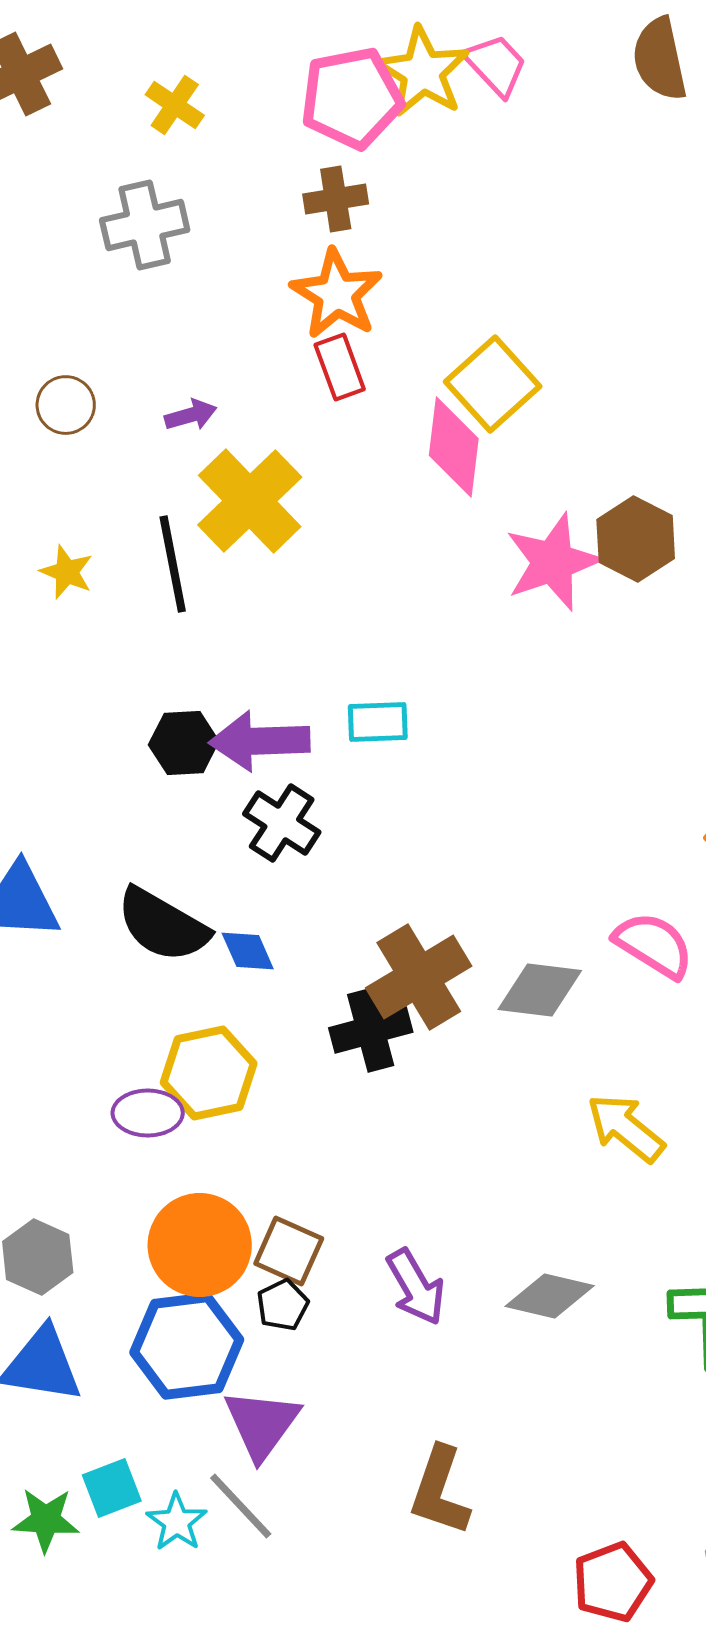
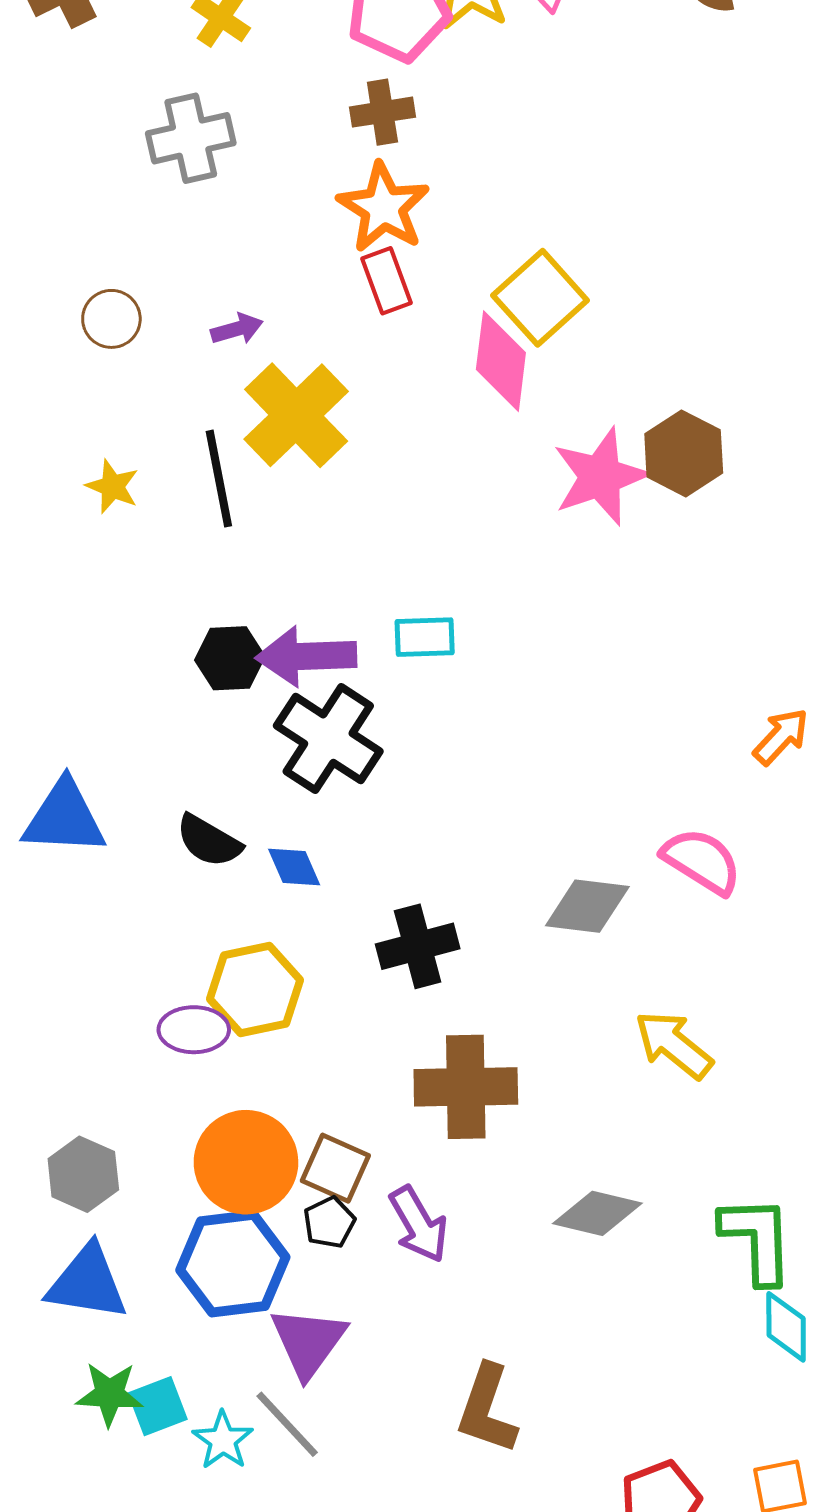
black cross: (282, 823) -> (328, 739), size x1.4
black semicircle: (163, 925) -> (209, 841), size x0.7
brown cross: (419, 977) -> (466, 1087), moved, turned 30
purple arrow: (416, 1287) -> (419, 1224), moved
green star: (46, 1520) -> (109, 1394), moved

